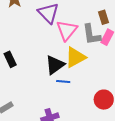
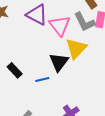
blue line: (63, 82) -> (42, 80), moved

